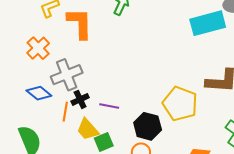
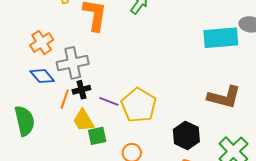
orange cross: (38, 48) -> (42, 43), moved
yellow pentagon: (180, 104) -> (139, 105), moved
black hexagon: (148, 126) -> (186, 135), moved

